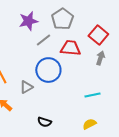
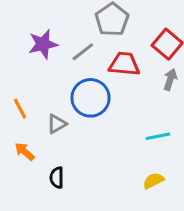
purple star: (28, 21) -> (43, 44), moved
black semicircle: (44, 122) -> (57, 178), moved, turned 72

